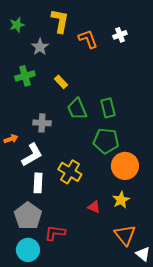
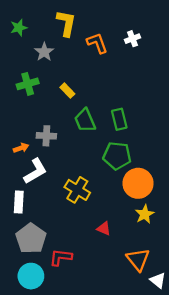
orange arrow: (11, 139) -> (21, 148), moved
white rectangle: (38, 183) -> (19, 202), moved
yellow star: (121, 200) -> (145, 214), moved

